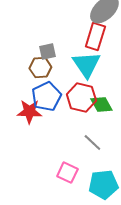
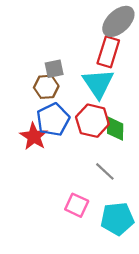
green diamond: (101, 105) -> (115, 129), turned 30
red star: (29, 112) -> (34, 136), turned 30

